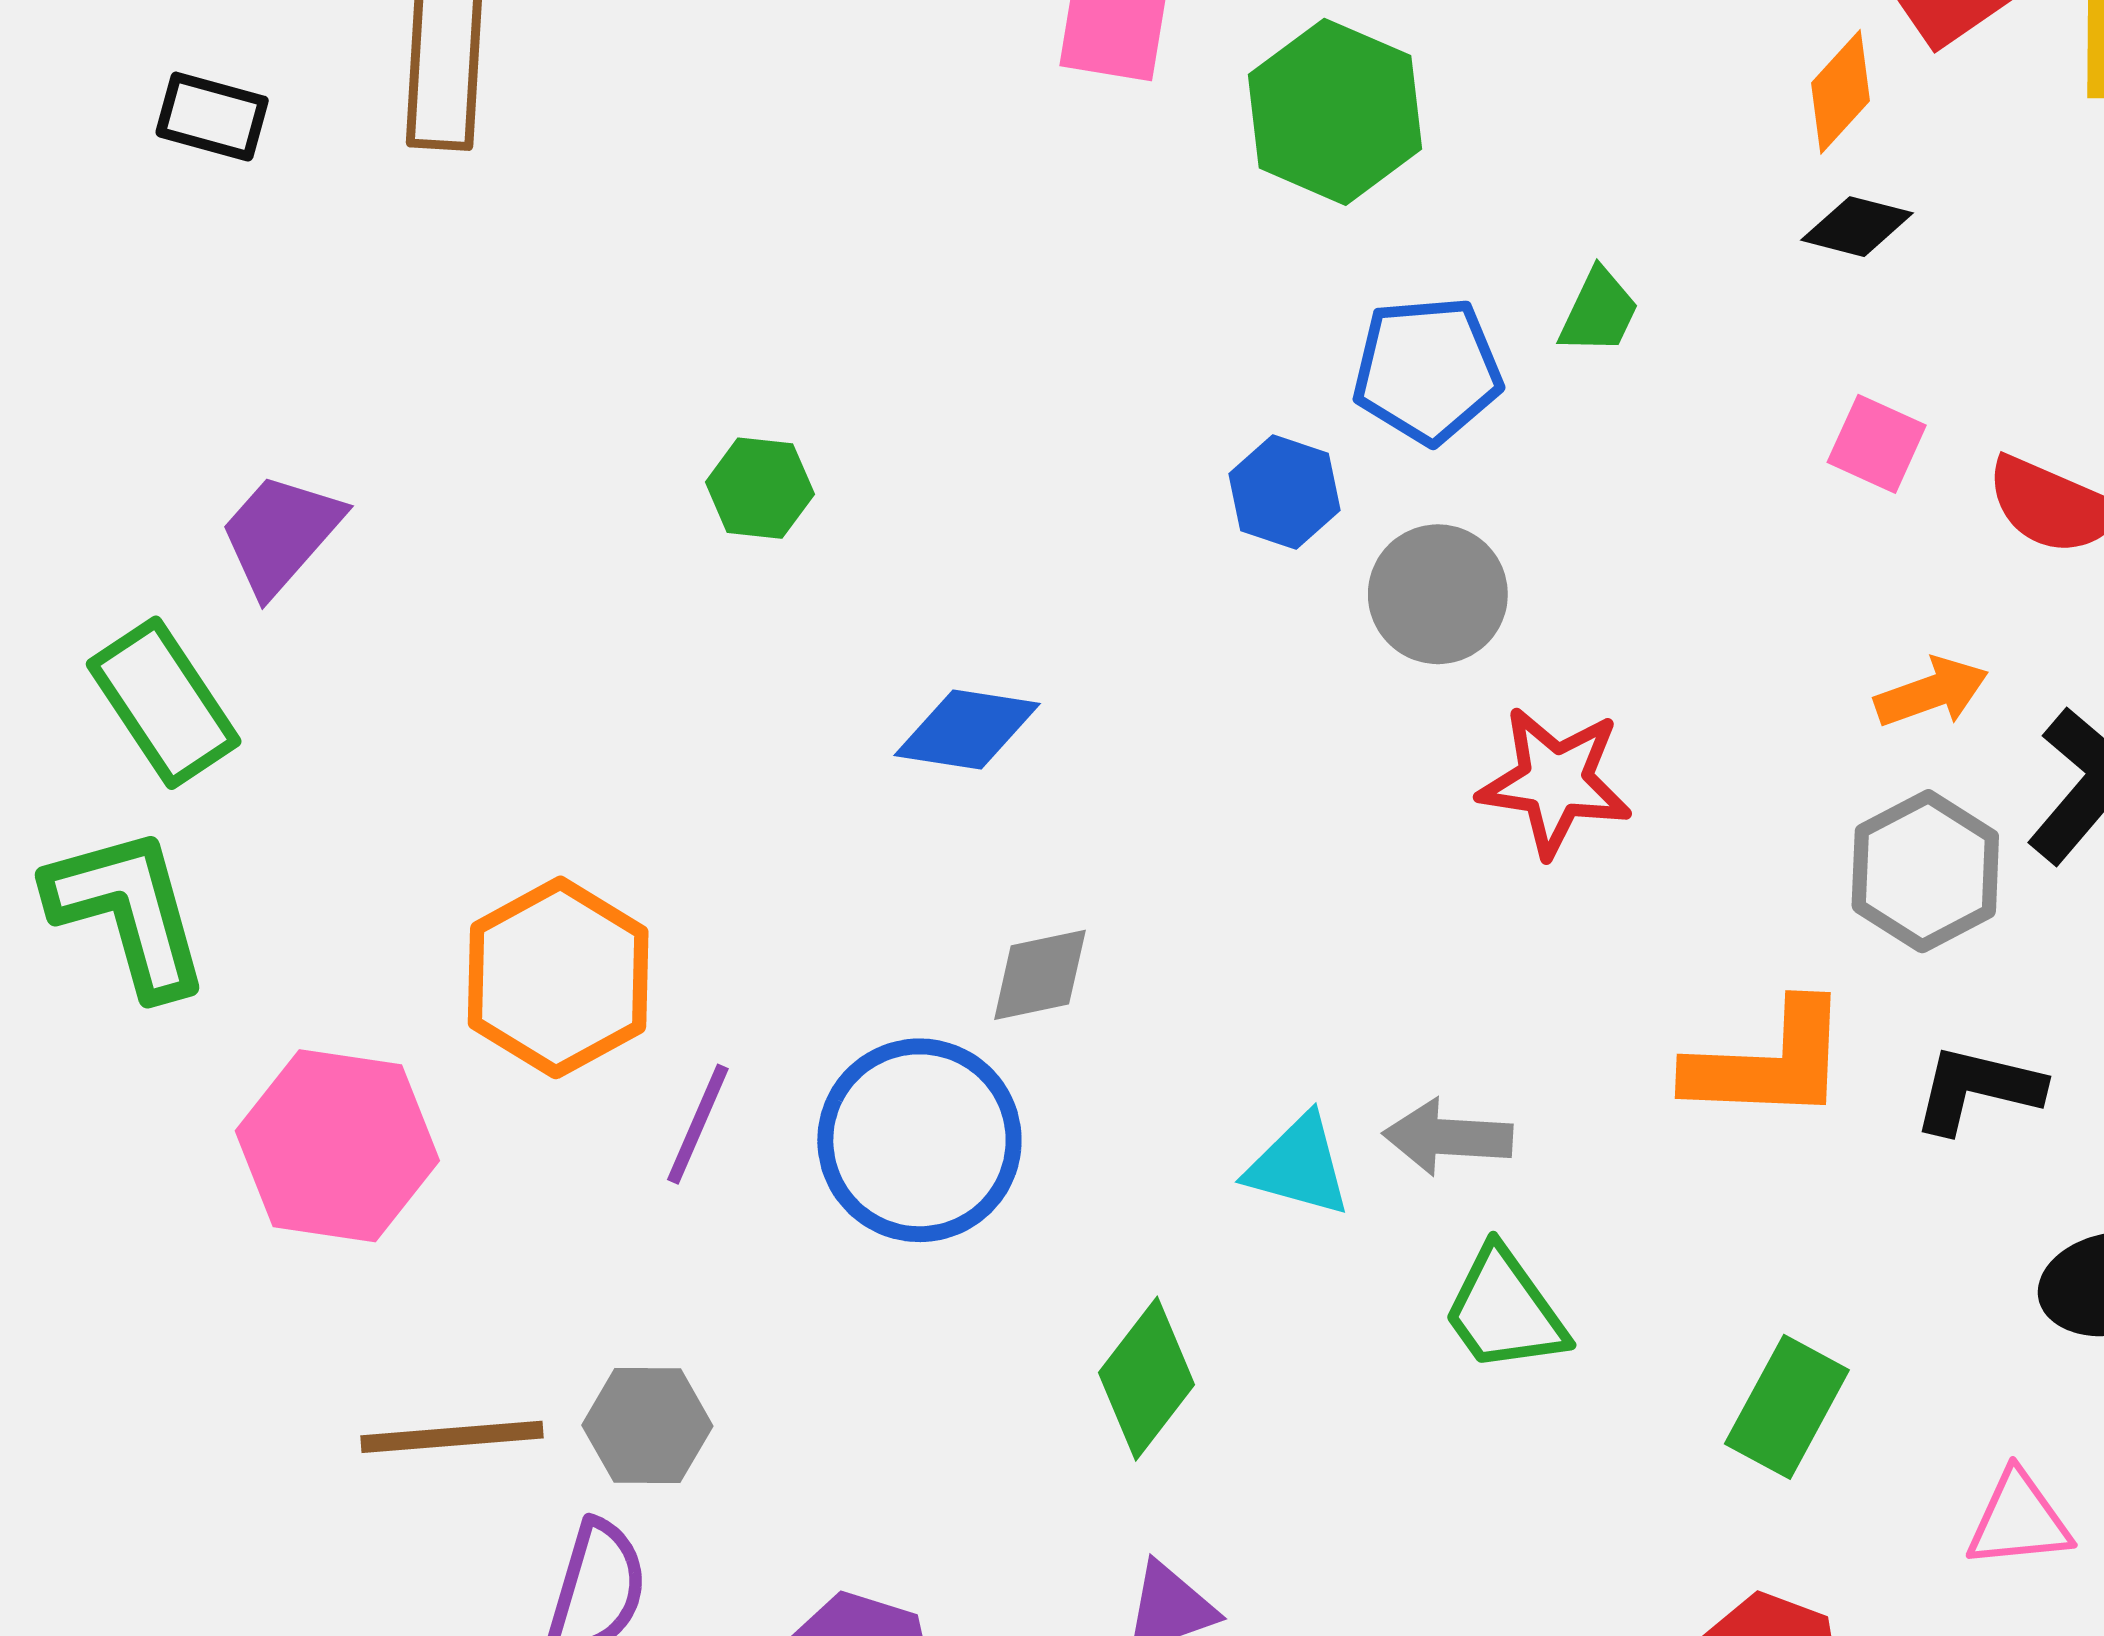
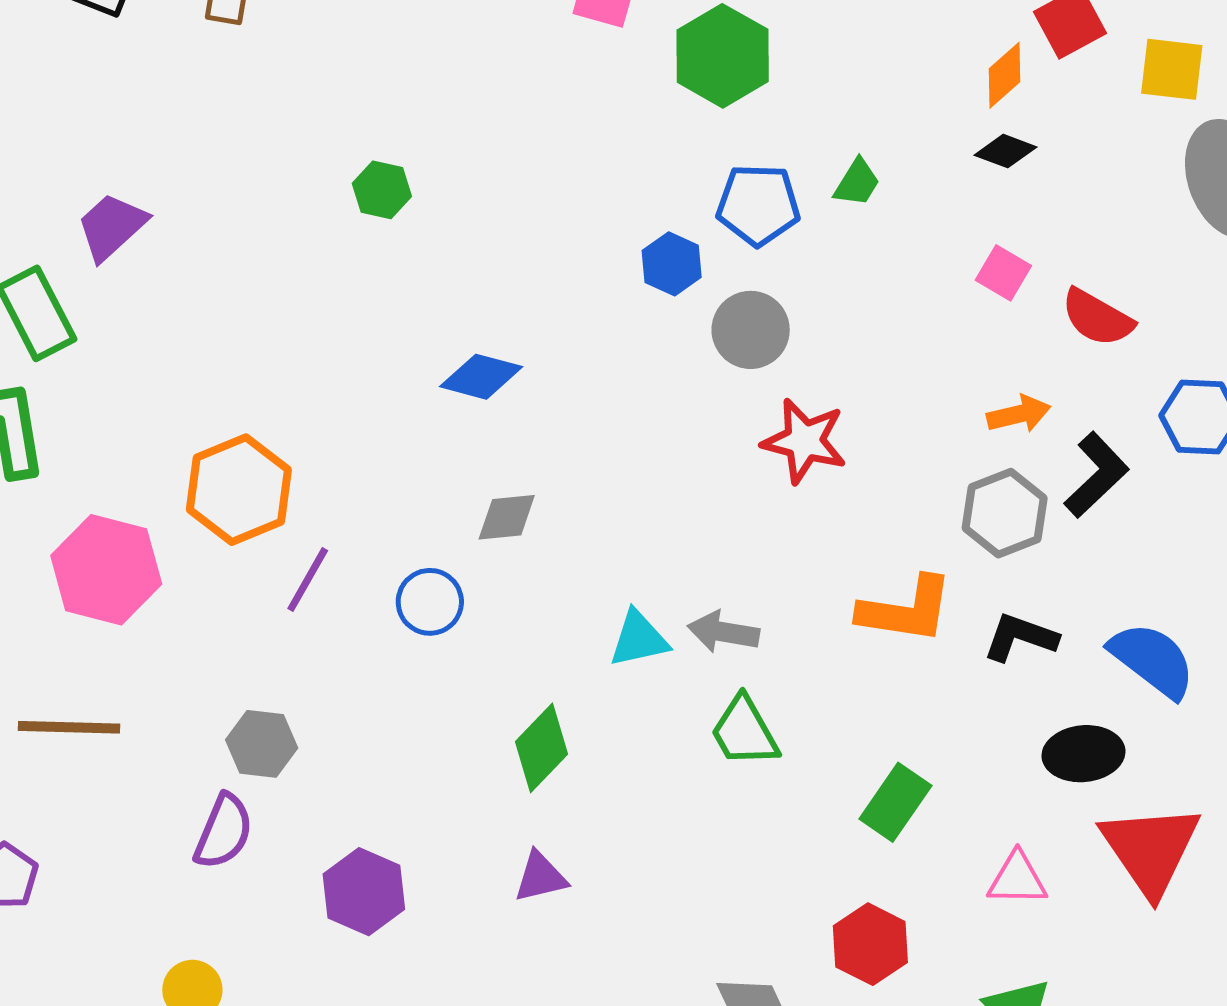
green hexagon: (760, 488) -> (382, 190), moved
blue circle: (919, 1140) -> (430, 602), size x0.6
cyan triangle: (1299, 1166) -> (639, 639), turned -34
brown line: (452, 1437) -> (69, 727), moved

